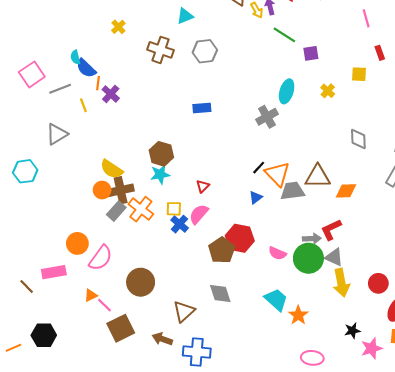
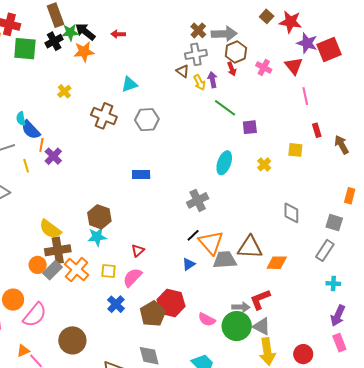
gray cross: (267, 117) -> (198, 200), moved
orange circle: (102, 190) -> (38, 265), moved
blue cross: (180, 224) -> (116, 304), moved

